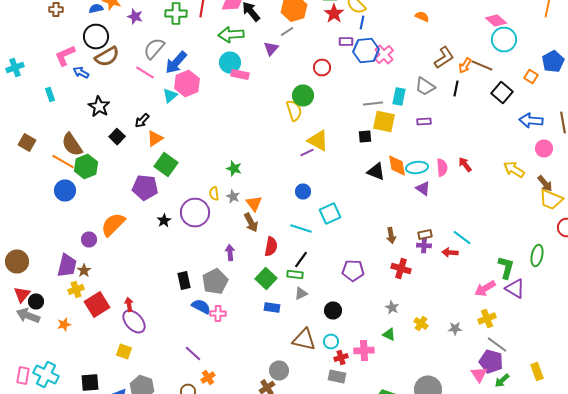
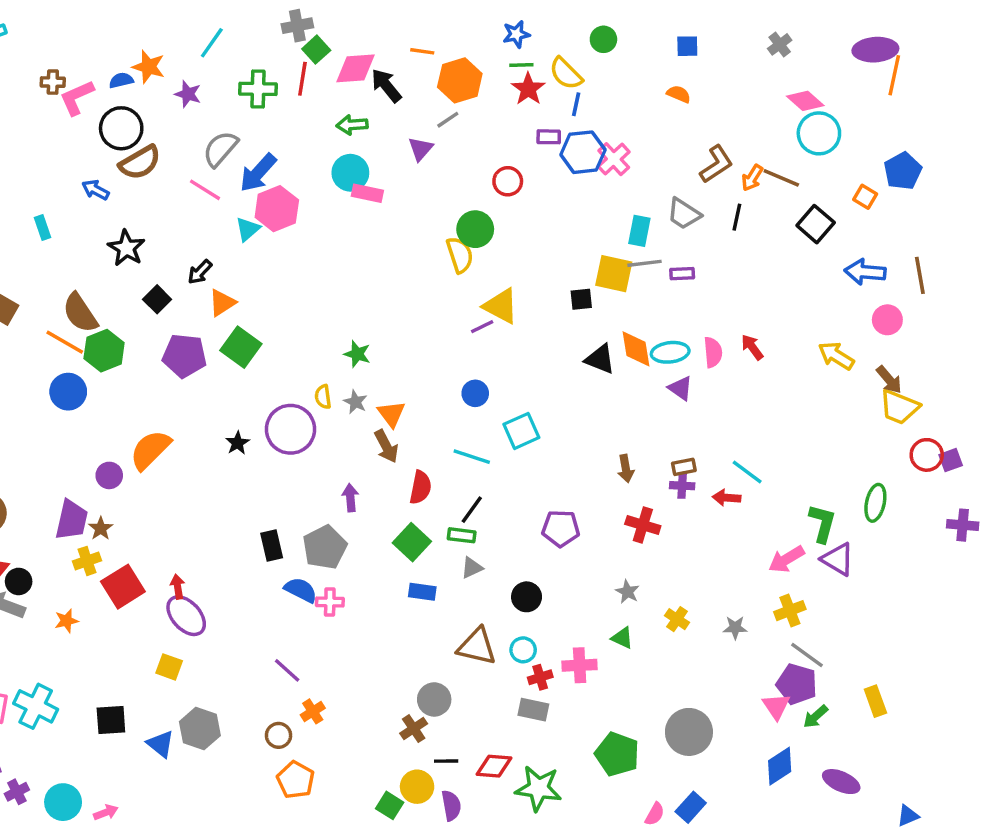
green arrow: (231, 34) -> (352, 125), size x0.7
pink L-shape: (65, 56) -> (77, 97), moved
gray line: (373, 104) -> (645, 263), moved
purple pentagon: (145, 188) -> (184, 356), moved

